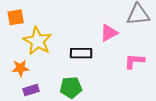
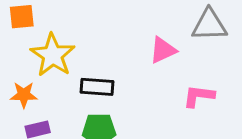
black rectangle: (81, 53) -> (97, 87), moved

